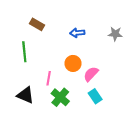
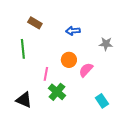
gray star: (115, 34) -> (106, 44), moved
black triangle: (25, 95) -> (24, 100), moved
cyan rectangle: (95, 96) -> (102, 101), moved

